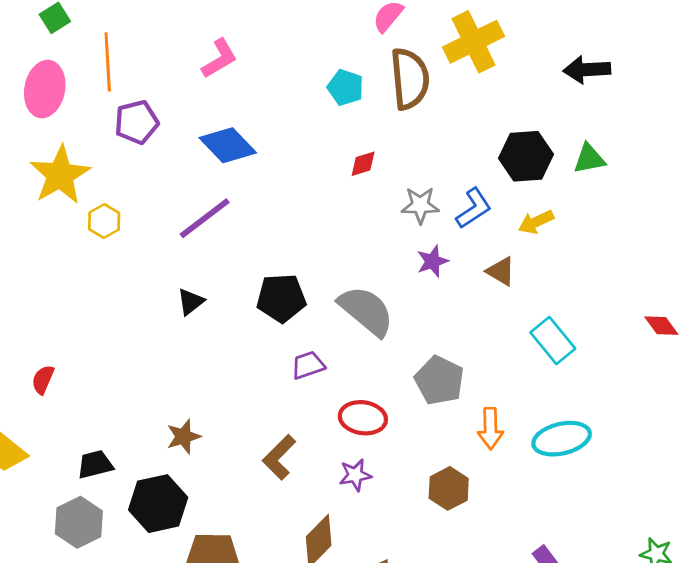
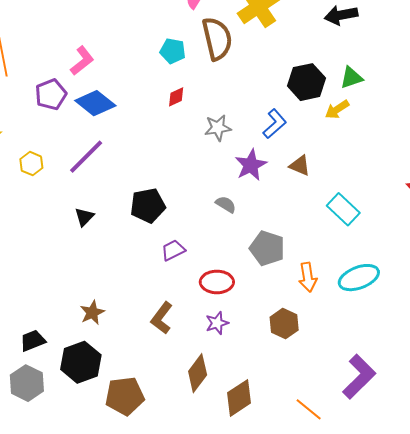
pink L-shape: (219, 59) -> (82, 61), moved
purple pentagon: (137, 122) -> (51, 94), moved
red diamond: (363, 164) -> (176, 97), moved
gray star: (420, 205) -> (218, 128), moved
yellow hexagon: (104, 221) -> (31, 164), moved
yellow arrow: (536, 222) -> (337, 109), moved
purple star: (432, 261) -> (251, 165), size x1.4
gray semicircle: (366, 311) -> (226, 204), moved, size x0.5

